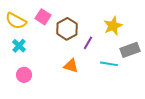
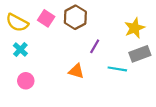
yellow star: (113, 26) -> (135, 28), moved
brown hexagon: (67, 29) -> (75, 17), moved

